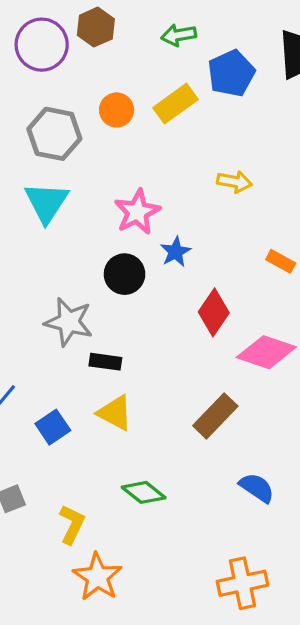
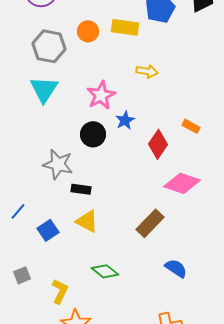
yellow rectangle: (176, 104) -> (125, 27), turned 44
yellow arrow: (234, 182) -> (147, 71), moved
red diamond: (214, 312) -> (158, 144), moved

